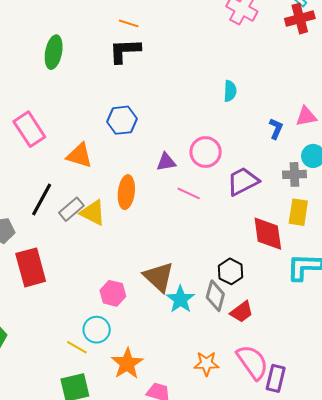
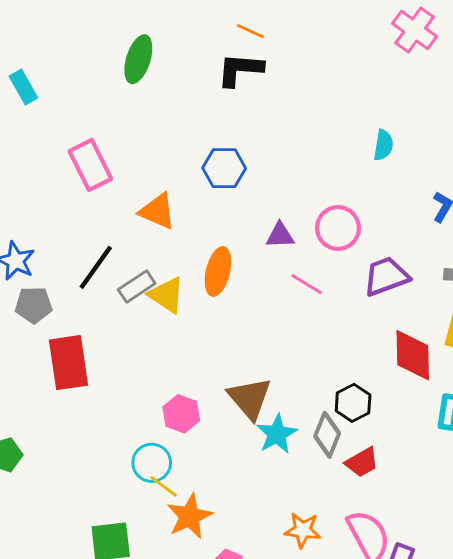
yellow line: (77, 347) -> (164, 486), moved

